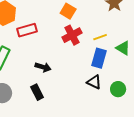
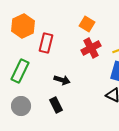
red rectangle: (27, 30) -> (46, 43), turned -60

